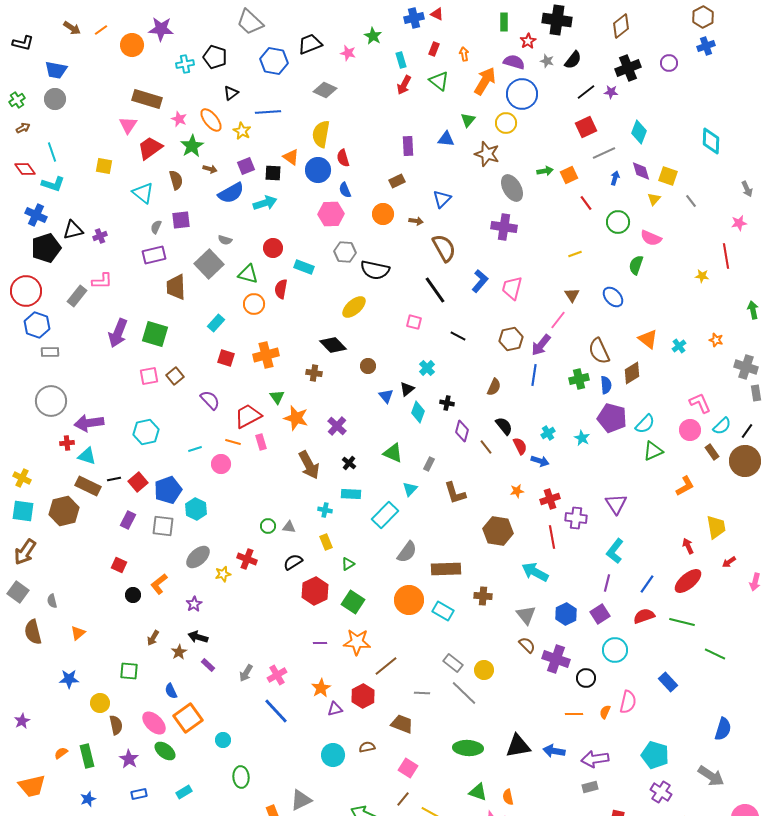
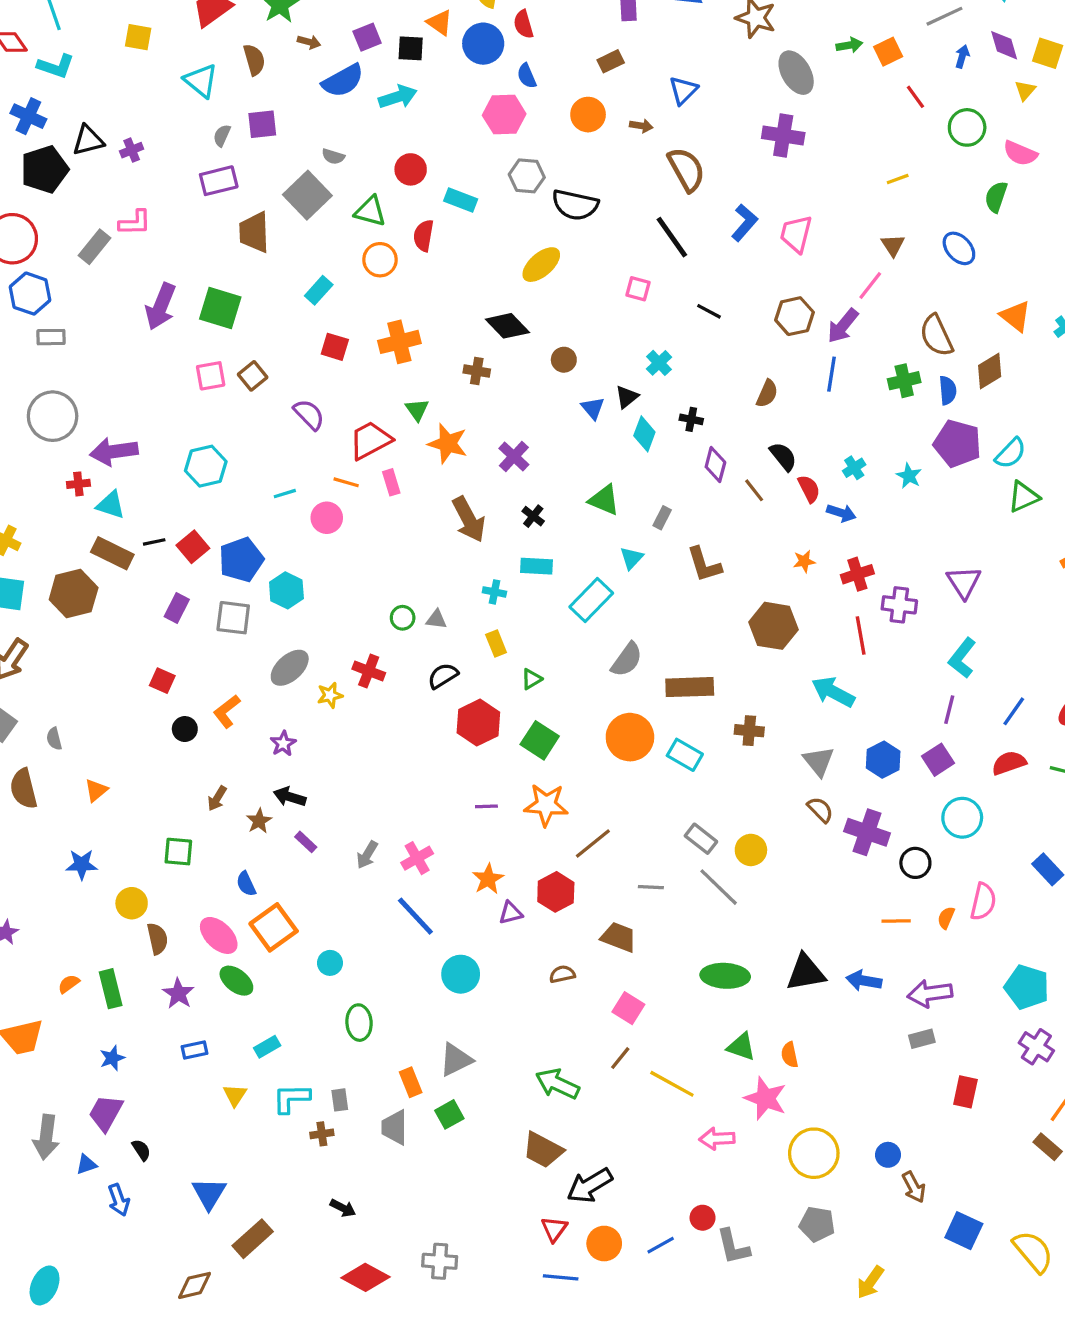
cyan circle: (333, 755) -> (461, 974), moved

